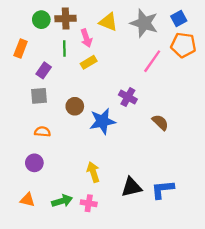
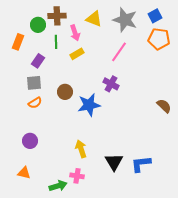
green circle: (41, 20) -> (38, 25), moved
pink line: (152, 61) -> (119, 52), moved
brown semicircle: (160, 122) -> (164, 106), moved
orange semicircle: (42, 132) -> (35, 103), moved, turned 144
black triangle: (131, 187) -> (114, 162), turned -48
green arrow: (62, 201) -> (58, 186), moved

